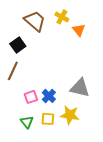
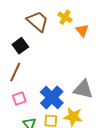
blue cross: (49, 96) -> (52, 97), size x1.6
pink square: (31, 97) -> (19, 98), moved

